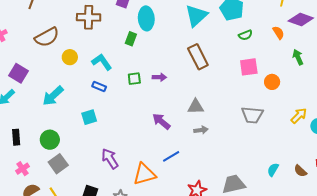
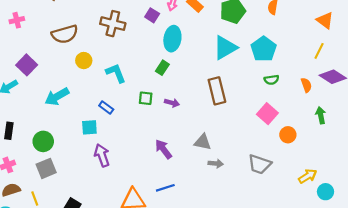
green rectangle: (131, 39) -> (162, 68), moved
pink square: (249, 67) -> (267, 114), turned 36
blue rectangle: (99, 86) -> (106, 108), moved
gray arrow: (201, 130) -> (216, 164), moved
purple arrow: (110, 159) -> (102, 155), moved

